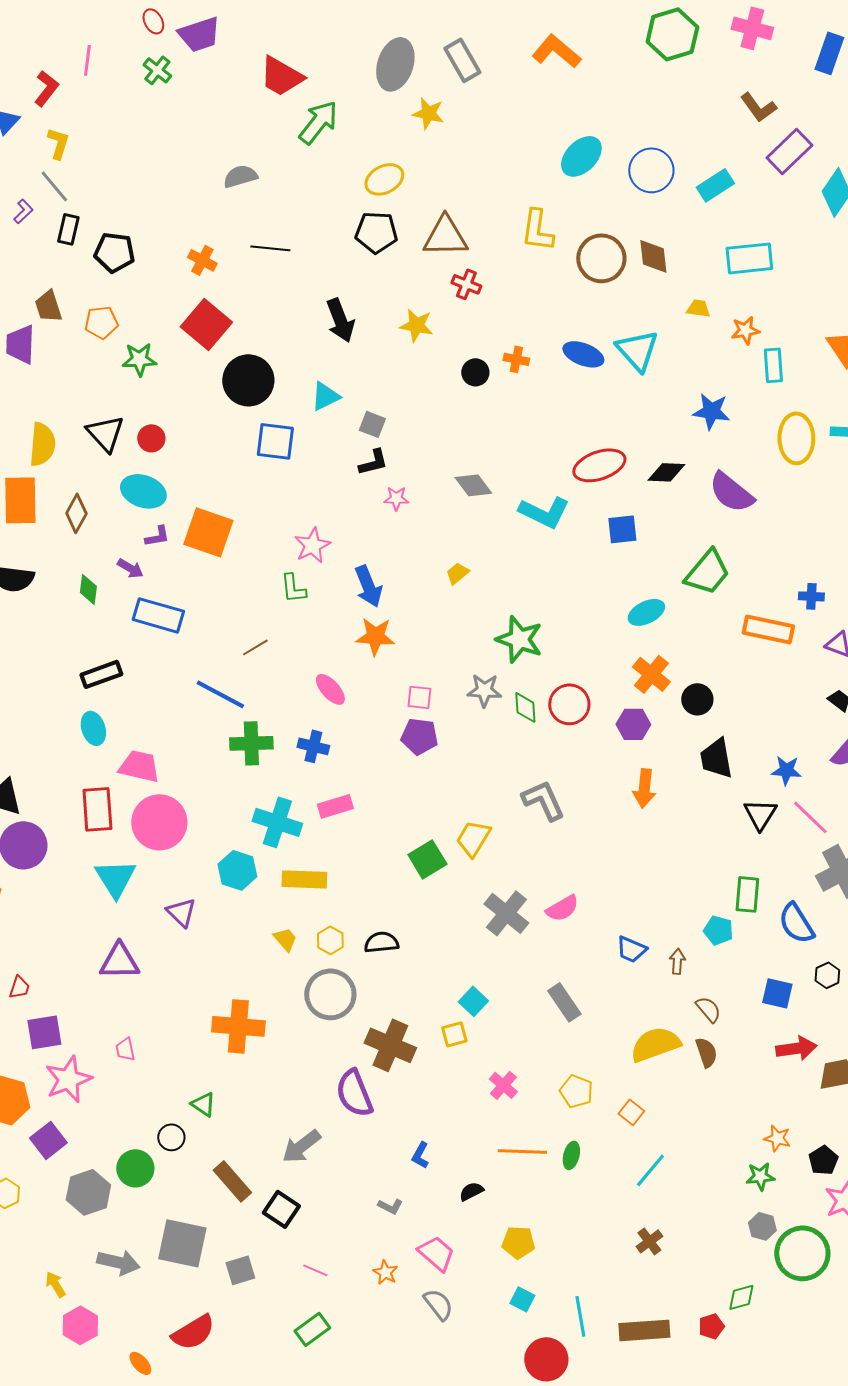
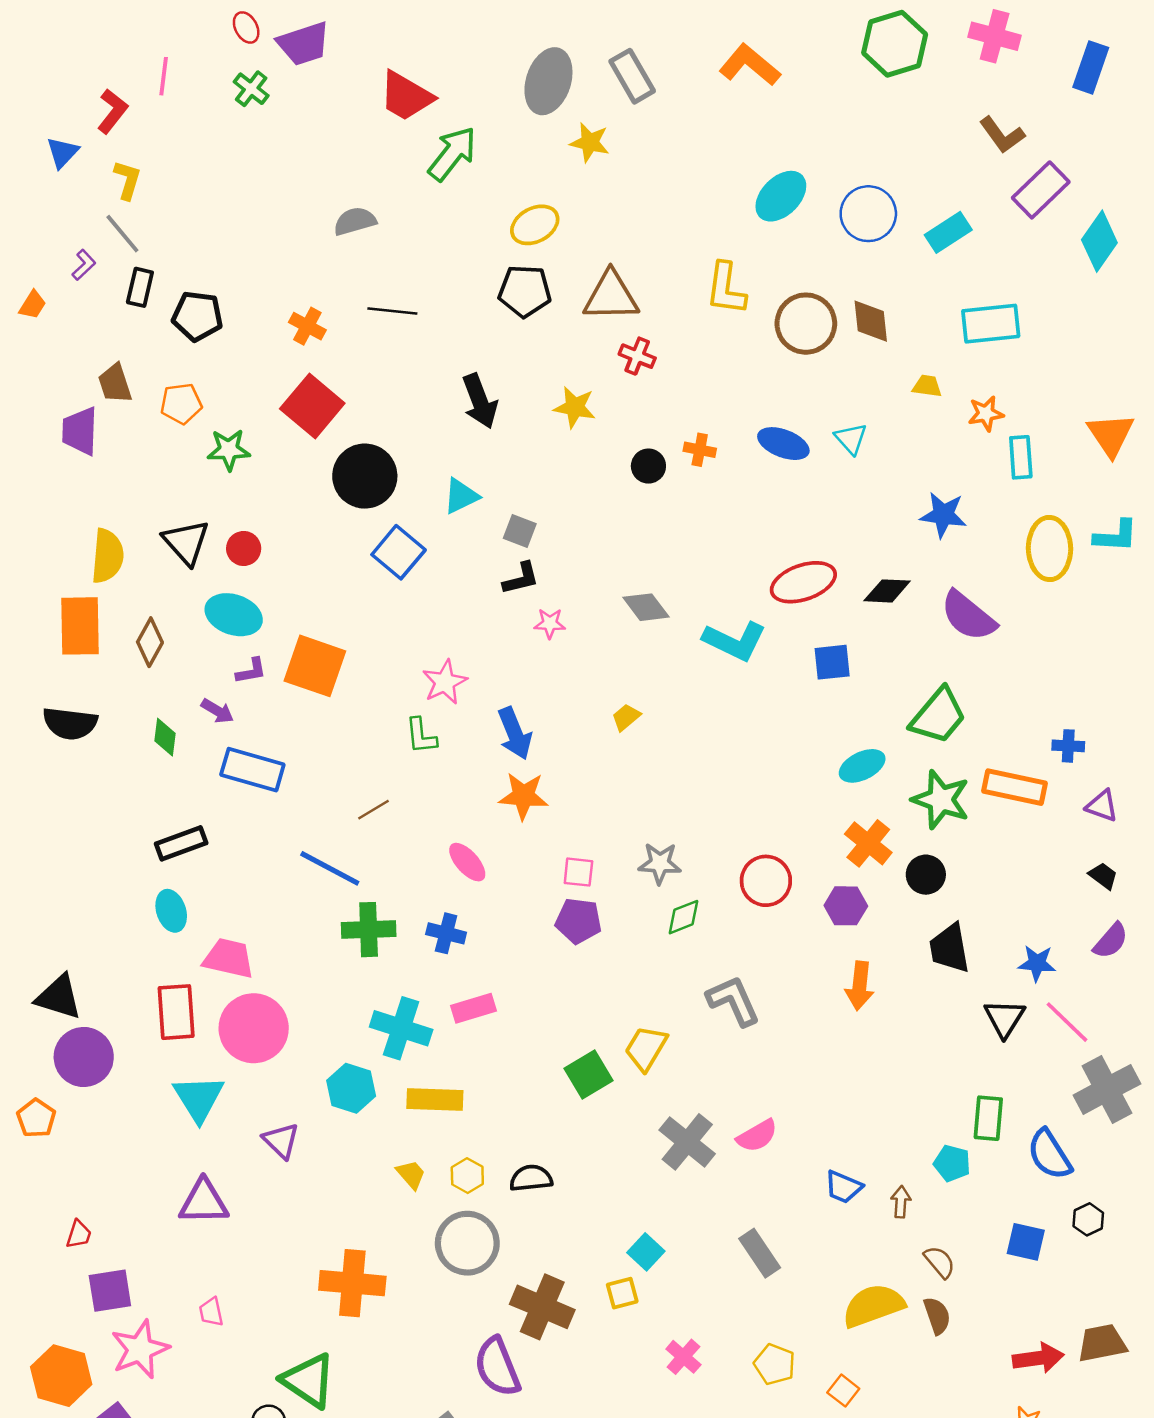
cyan triangle: (637, 350) -> (851, 439), size x0.6
blue square: (275, 441) -> (399, 552), turned 33
green star: (519, 639) -> (941, 800), moved
green diamond: (525, 707) -> (683, 917), moved, turned 72
red arrow: (796, 1048) -> (1038, 1358), moved
green triangle: (203, 1104) -> (309, 1381), size x1.8

